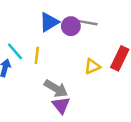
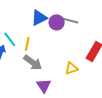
yellow triangle: (92, 66) -> (71, 68), moved
gray arrow: (56, 89) -> (33, 63), moved

